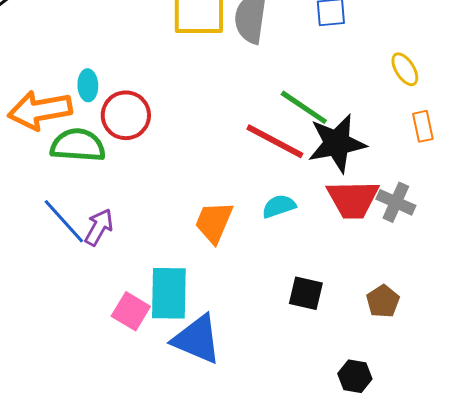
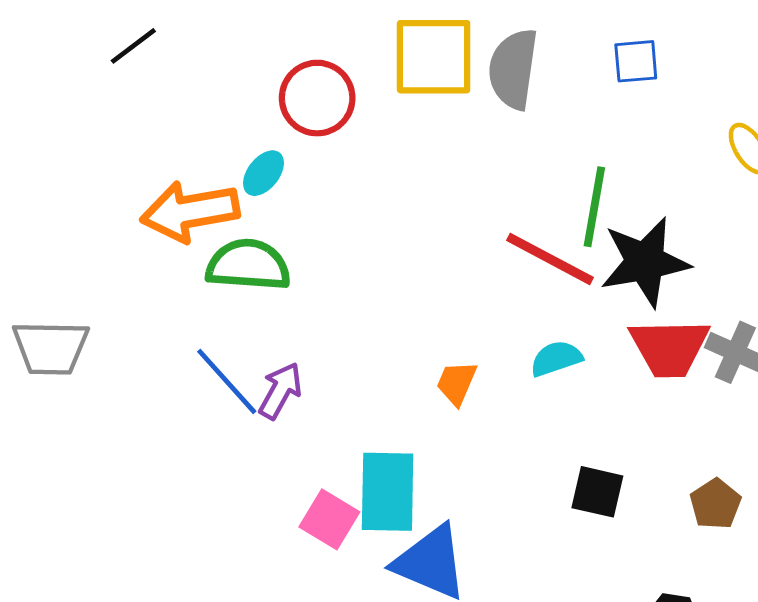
cyan ellipse: (88, 85) -> (264, 173), turned 40
green line: (304, 107) -> (594, 207), turned 66
red circle: (126, 115) -> (317, 98), moved
orange trapezoid: (214, 222) -> (457, 383), size x0.7

